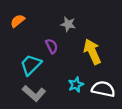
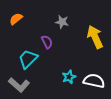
yellow arrow: (92, 52) -> (95, 37), moved
gray L-shape: (34, 93) -> (19, 85), moved

